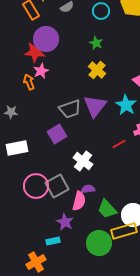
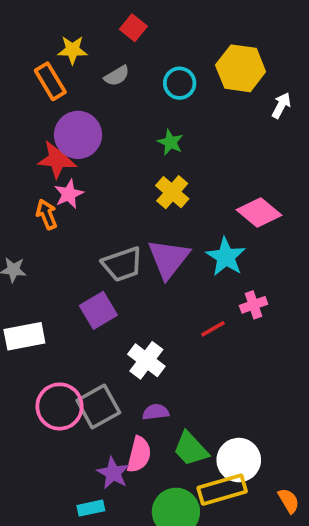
pink semicircle: (79, 201) -> (139, 454), moved

